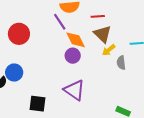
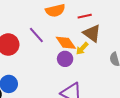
purple line: (60, 22) -> (36, 35), moved
yellow arrow: (109, 50) -> (82, 49), moved

